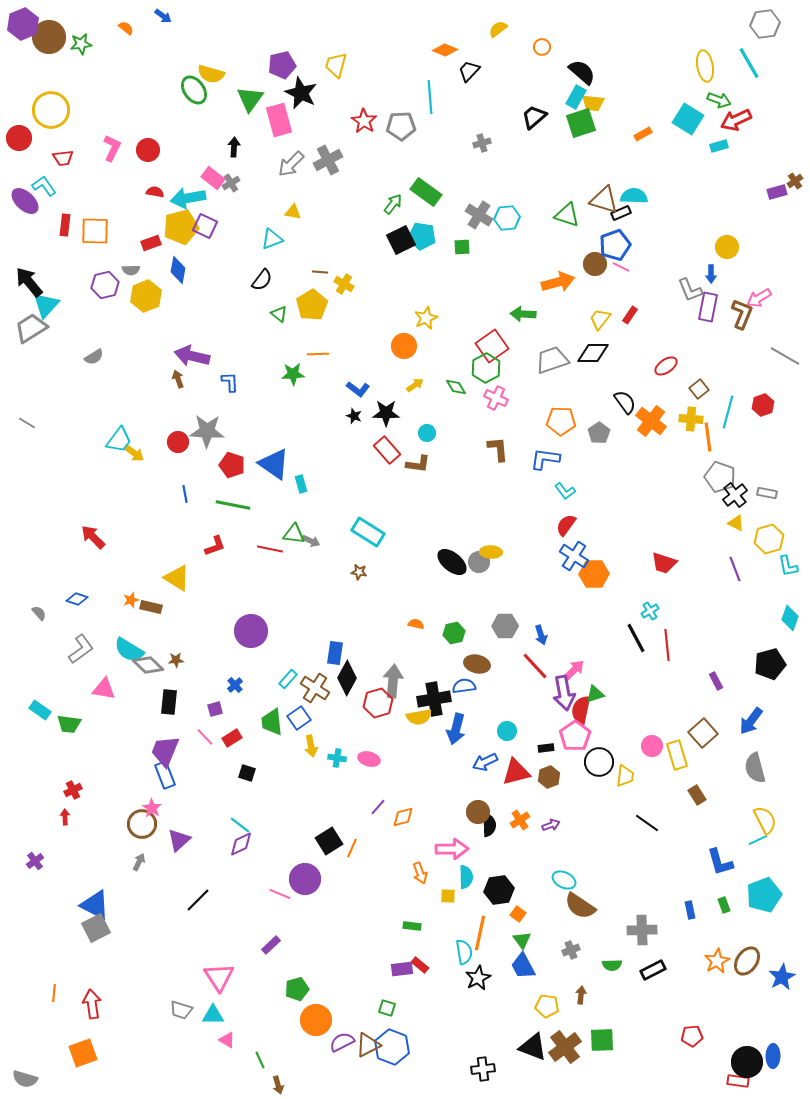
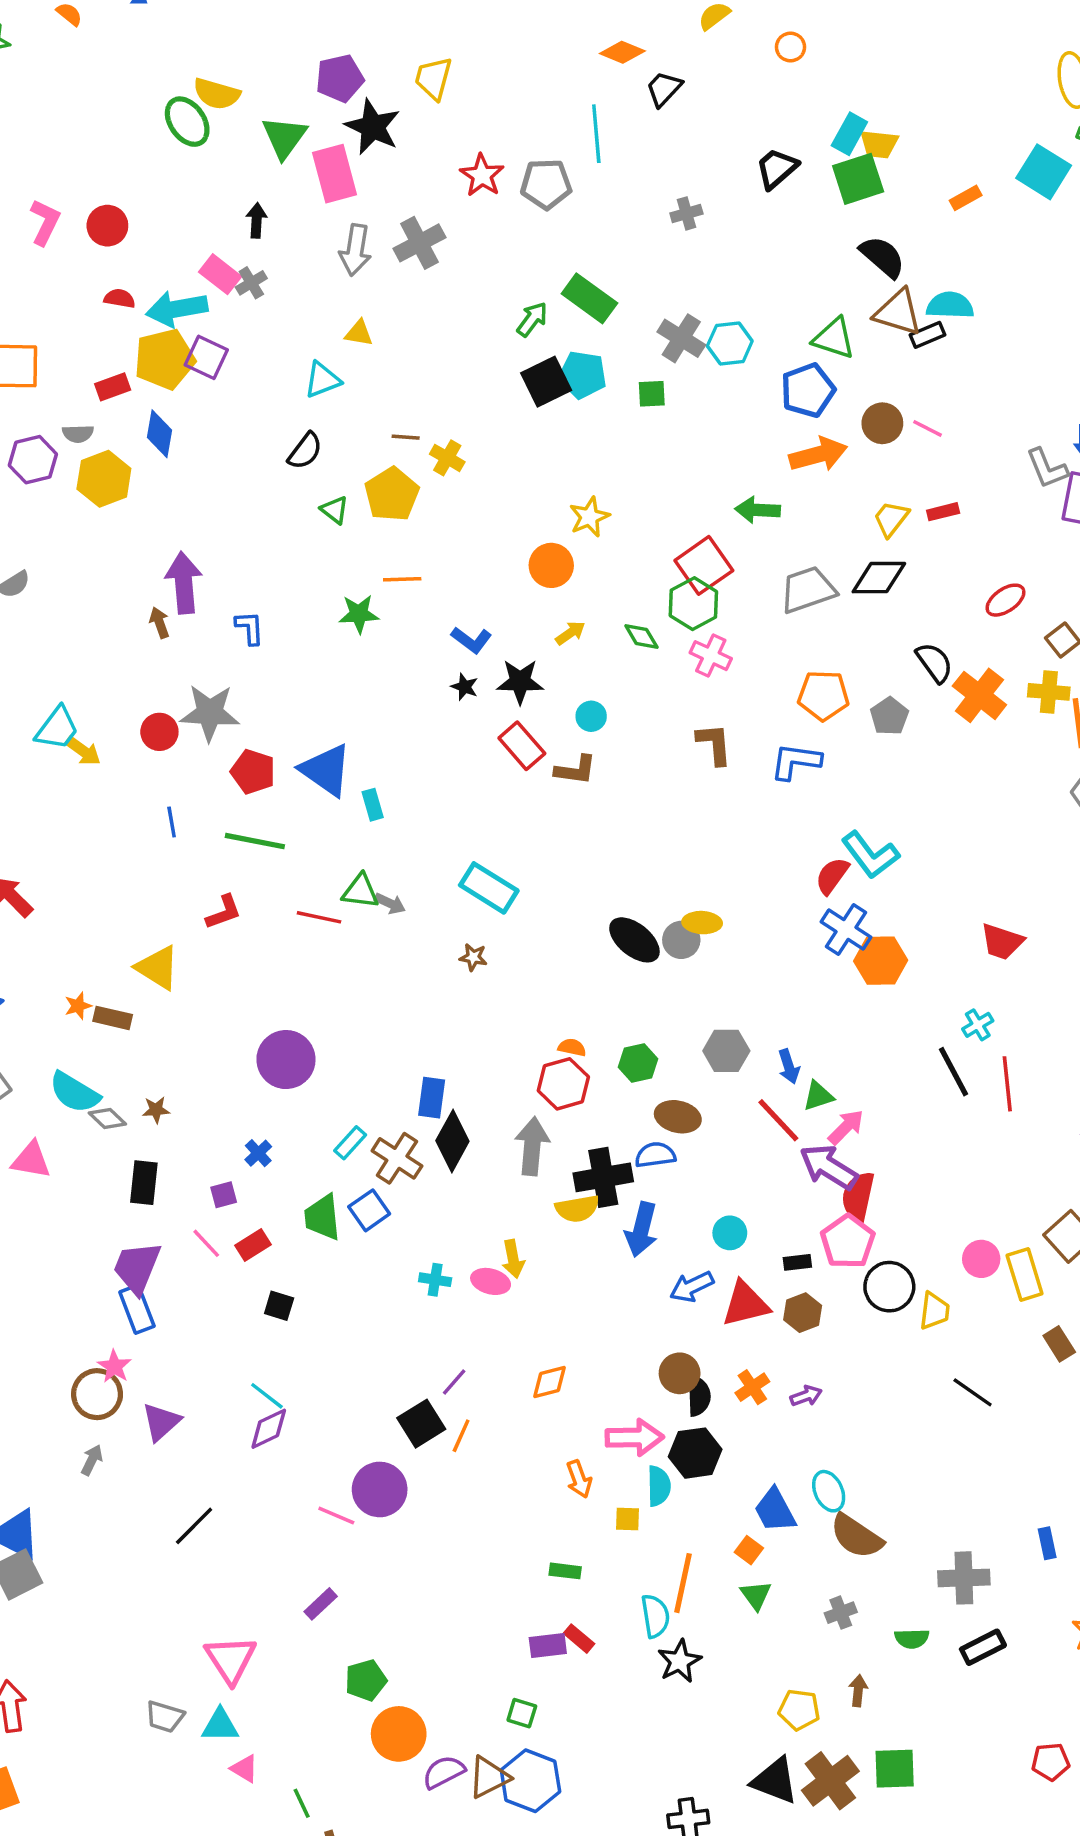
black semicircle: (582, 72) -> (882, 257), moved
gray arrow: (291, 164) -> (355, 250), turned -36
blue pentagon: (615, 245) -> (808, 390), moved
red rectangle: (630, 315) -> (943, 512), turned 42
purple arrow: (192, 356) -> (184, 583), turned 72
cyan L-shape: (565, 491) -> (870, 855), moved, size x1.6
gray diamond: (148, 665) -> (107, 1118), size x0.7
purple arrow: (564, 693) -> (829, 1167), turned 132
green triangle: (595, 694) -> (818, 1096), moved
red hexagon: (378, 703) -> (563, 1084), moved
yellow arrow: (311, 746) -> (513, 1259), moved
purple line: (378, 807) -> (454, 1382), moved
cyan ellipse: (564, 880) -> (829, 1491), turned 40
black hexagon: (499, 890) -> (695, 1453), moved
blue trapezoid: (523, 966) -> (775, 1510), moved

